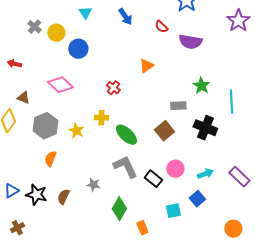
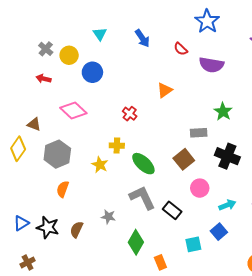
red arrow: (14, 64) -> (44, 79), moved
yellow star: (76, 131) -> (100, 165), moved
pink circle: (175, 169) -> (200, 188), moved

